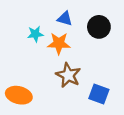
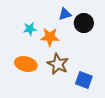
blue triangle: (65, 19) -> (65, 14), moved, turned -32
orange ellipse: (19, 95) -> (26, 64), moved

